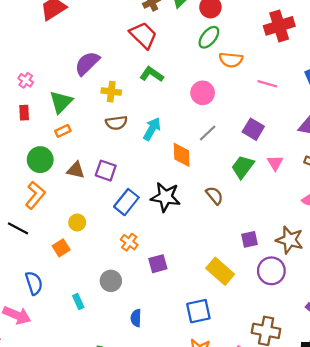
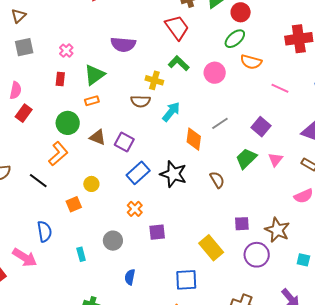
purple semicircle: (87, 63) -> (123, 44), turned -140
yellow cross: (111, 92) -> (154, 80), moved
pink circle: (203, 93) -> (215, 73), moved

